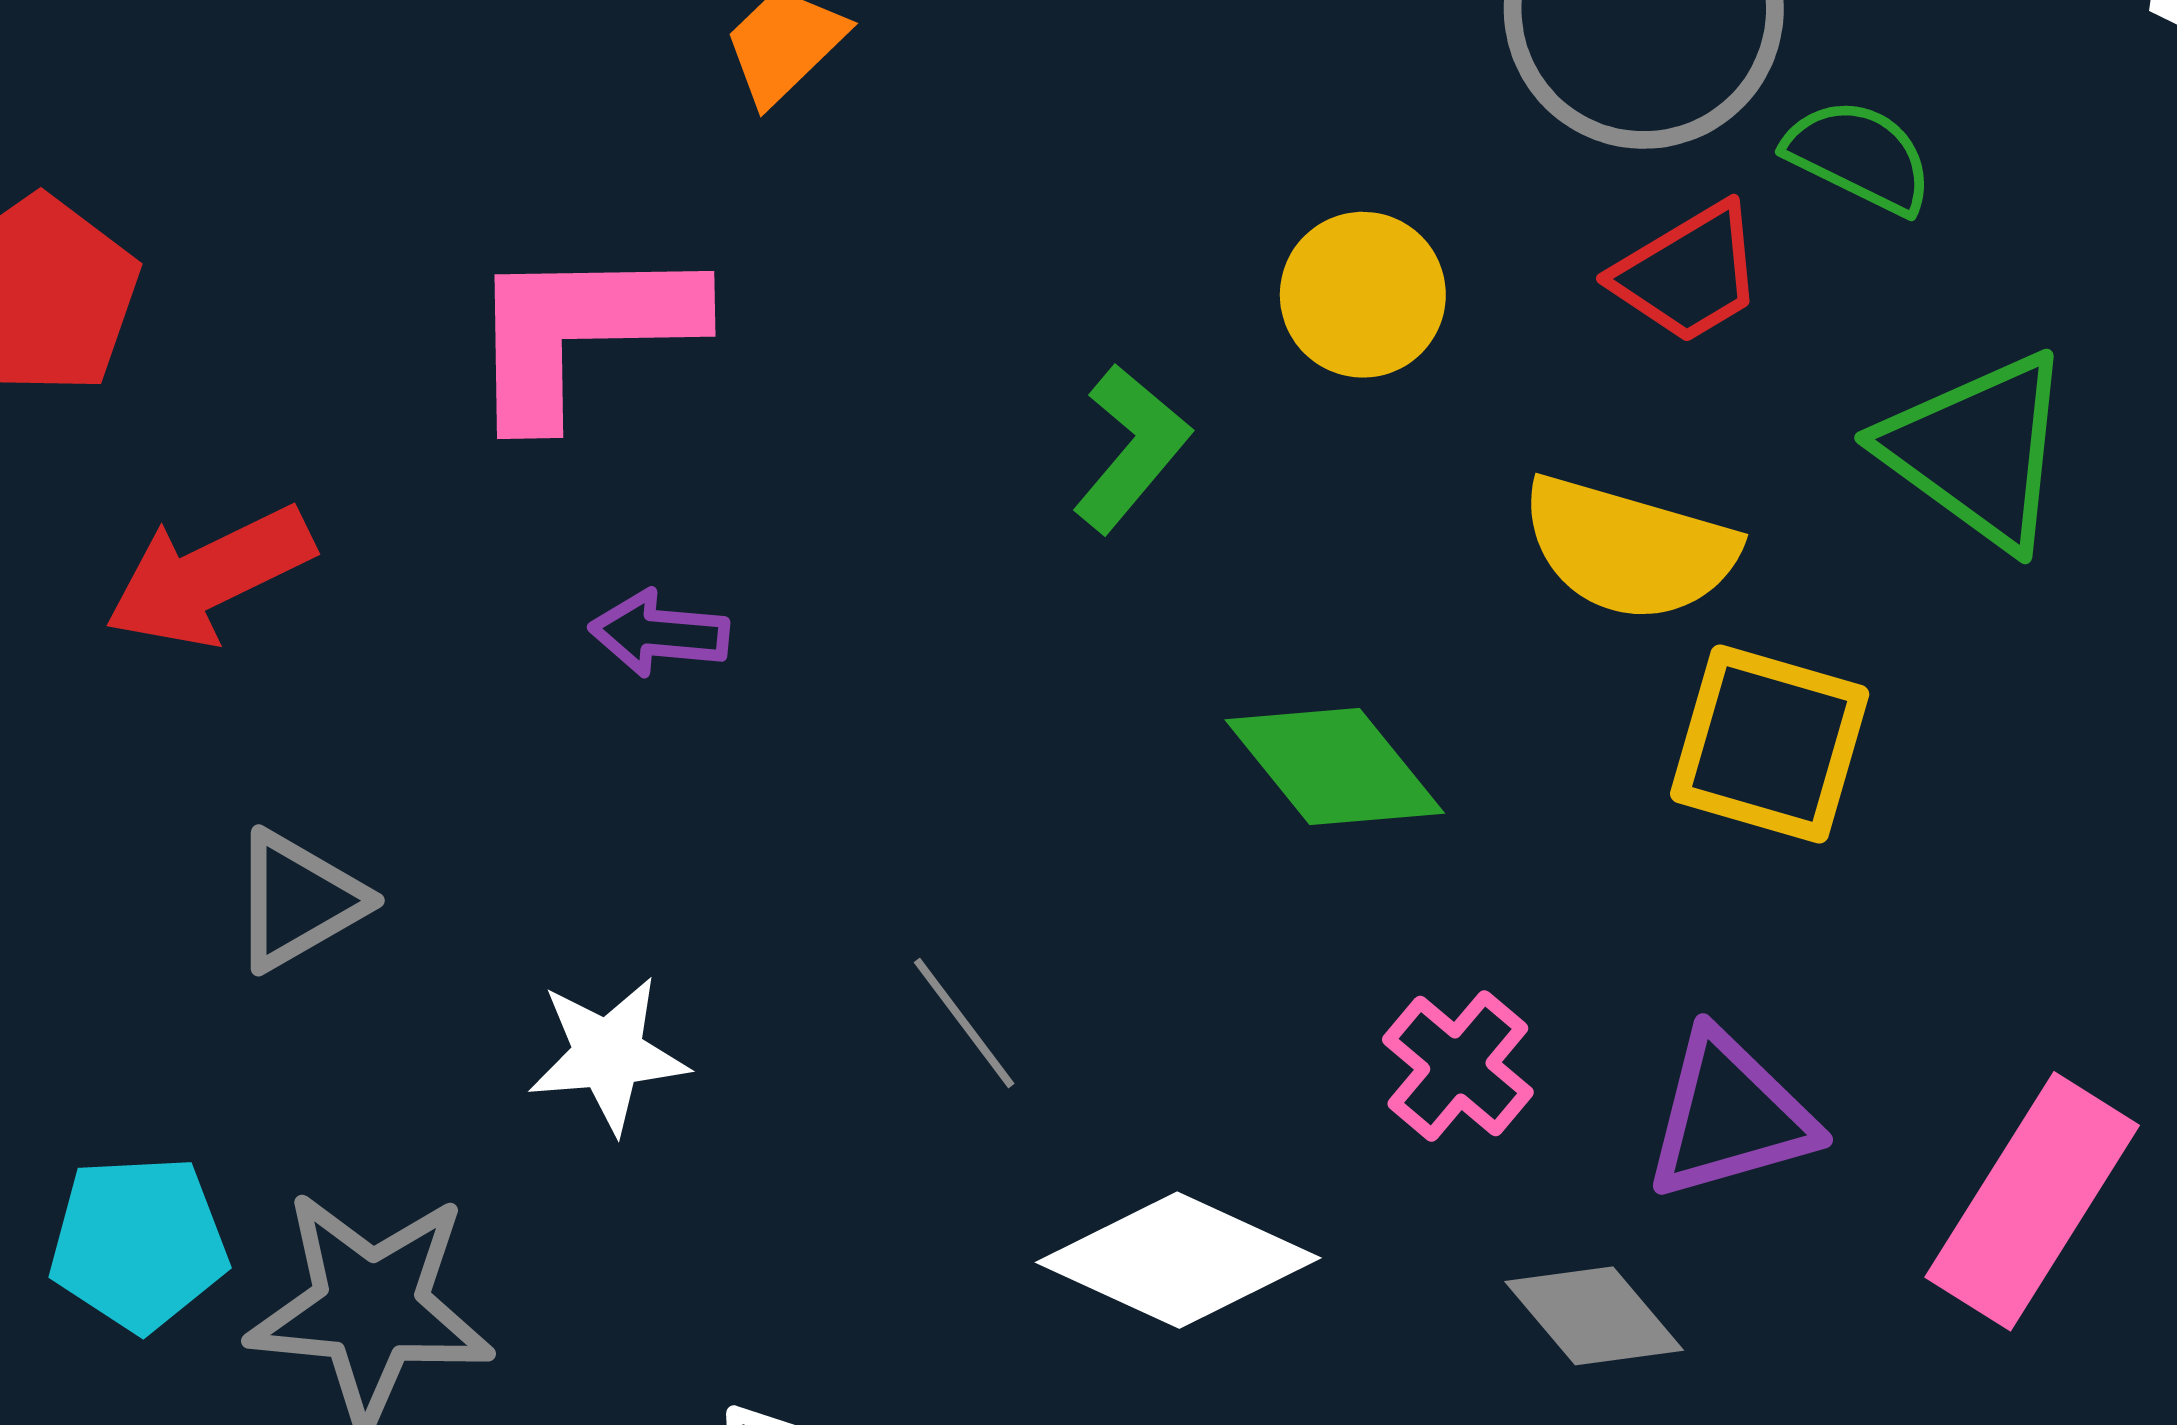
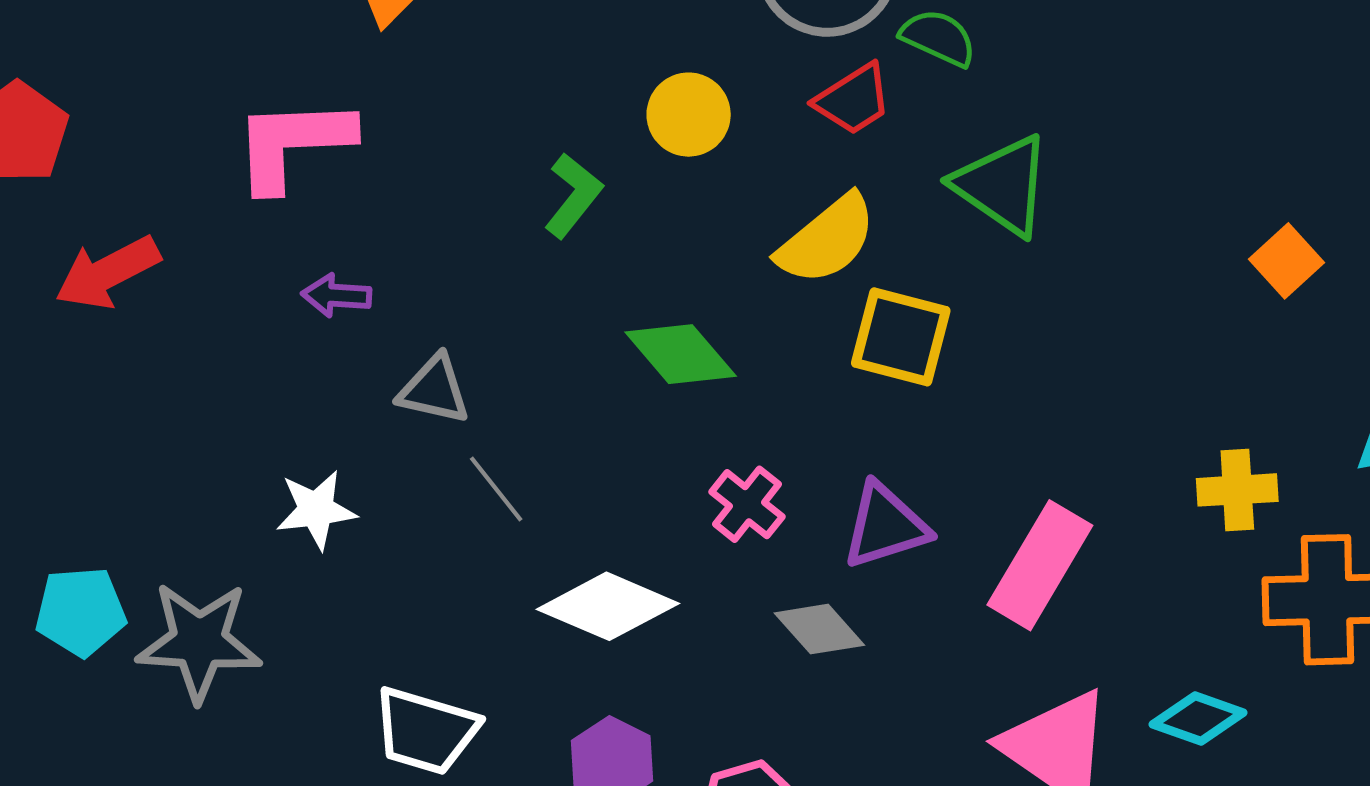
yellow semicircle: (1629, 548) -> (827, 240), turned -54
gray triangle: (298, 900) -> (434, 390), moved, turned 44

